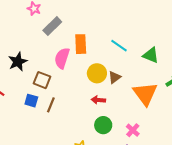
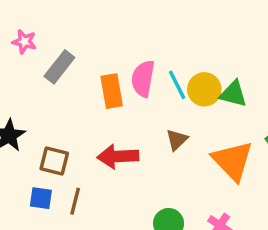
cyan line: (119, 46) -> (177, 85), turned 36
pink semicircle: (62, 58) -> (143, 79), moved
yellow circle: (97, 73) -> (204, 89), moved
red arrow: (98, 100) -> (118, 156), moved, size x1.6

